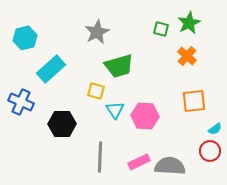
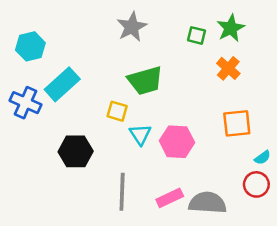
gray star: (97, 32) -> (132, 27), moved
blue cross: (21, 102) -> (26, 103), moved

